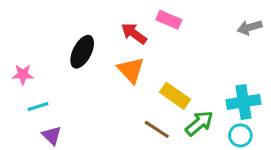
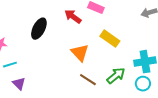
orange triangle: (131, 70) -> (80, 53), moved
yellow rectangle: (175, 96) -> (110, 39), moved

